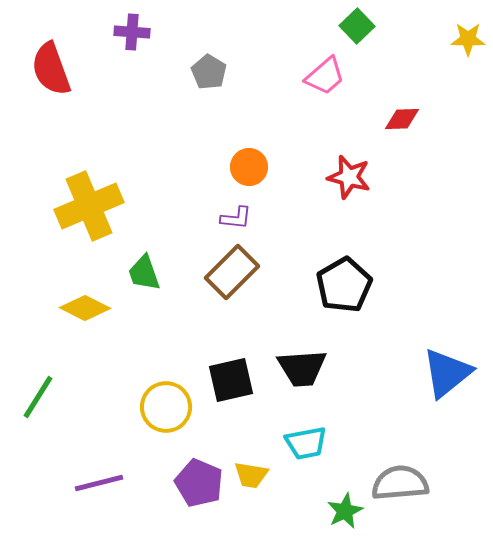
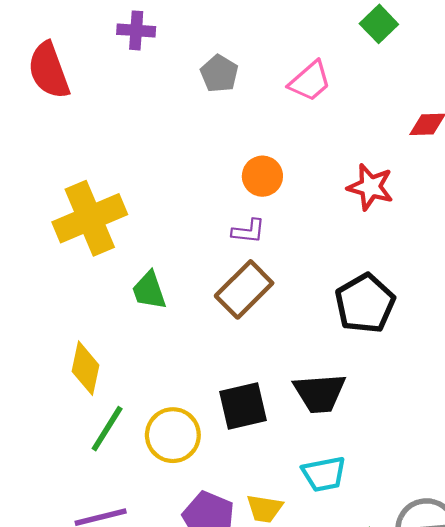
pink trapezoid: (325, 76) -> (310, 81), moved
yellow diamond: (85, 308) -> (85, 368), moved, turned 75
green line: (38, 397) -> (107, 429), moved

